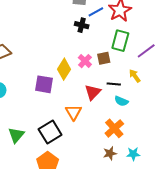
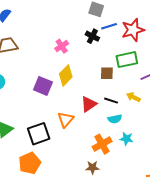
green rectangle: (120, 41) -> (127, 60), turned 50
pink cross: (85, 61) -> (62, 46), moved
yellow arrow: (135, 76) -> (133, 97), turned -40
cyan semicircle: (121, 101) -> (115, 119), turned -48
cyan star: (133, 154) -> (126, 139), moved

